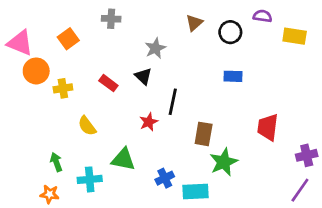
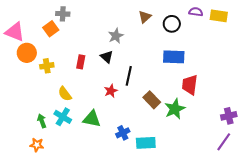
gray cross: (111, 19) -> (63, 14), moved
yellow rectangle: (295, 36) -> (219, 16), moved
blue rectangle: (233, 76) -> (174, 57), size x1.5
red rectangle: (108, 83) -> (81, 62), turned 64
red trapezoid: (268, 127) -> (190, 85), moved
brown rectangle: (204, 134) -> (152, 100), turned -54
green star: (224, 162) -> (175, 109), moved
cyan cross: (90, 179) -> (63, 117), moved, turned 36

